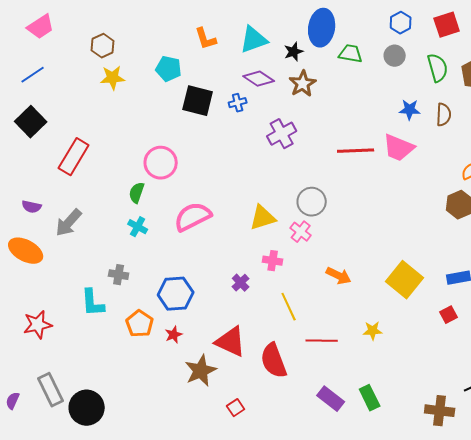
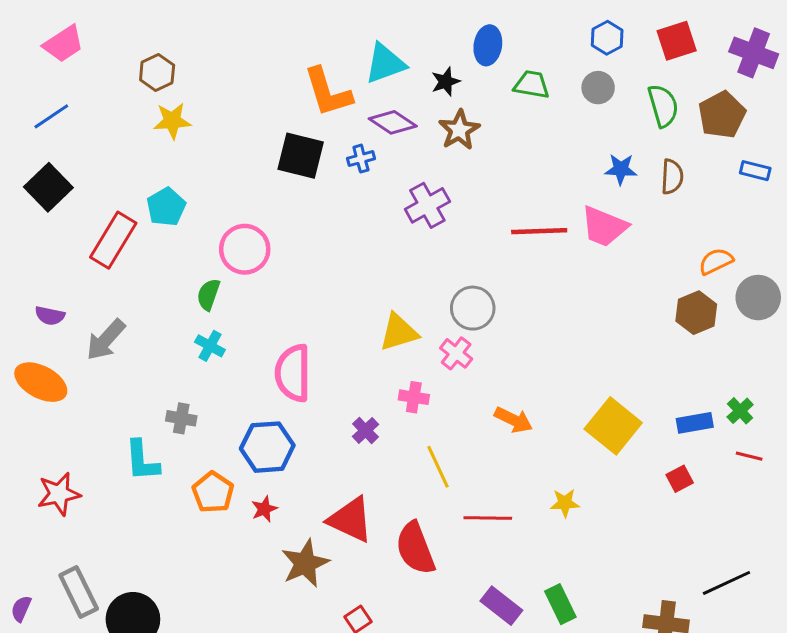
blue ellipse: (322, 28) -> (488, 45), size x0.7
orange L-shape: (206, 39) -> (328, 92), moved, size x1.5
cyan pentagon: (169, 69) -> (166, 207), moved, turned 30
pink semicircle: (193, 217) -> (293, 373), moved, turned -63

